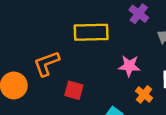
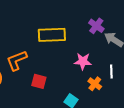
purple cross: (139, 14) -> (96, 26), moved

